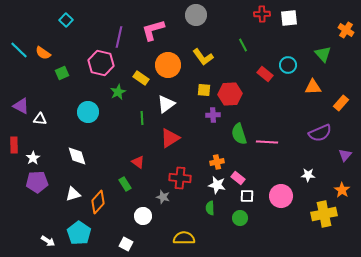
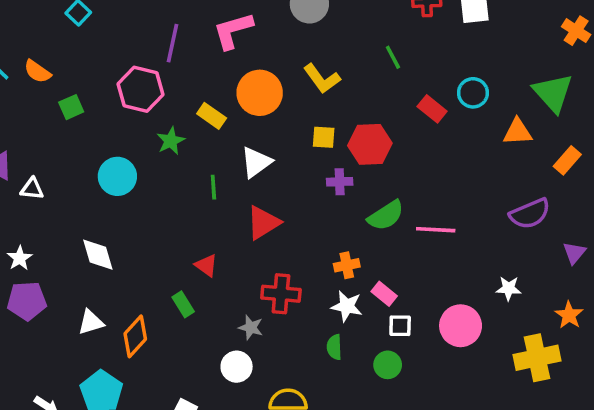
green triangle: (323, 54) -> (553, 93), moved, size x1.4
green semicircle: (239, 134) -> (386, 215), turned -105
white circle: (143, 216) -> (237, 367), moved

